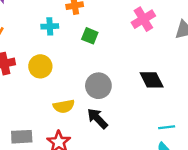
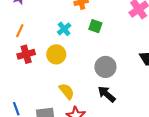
cyan cross: (50, 26) -> (64, 29), moved, turned -32
yellow semicircle: (64, 106) -> (67, 91), moved, turned -114

